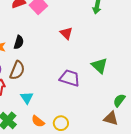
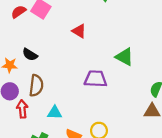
black semicircle: (19, 42) -> (30, 55), turned 120
cyan triangle: (27, 98) -> (55, 113), turned -40

